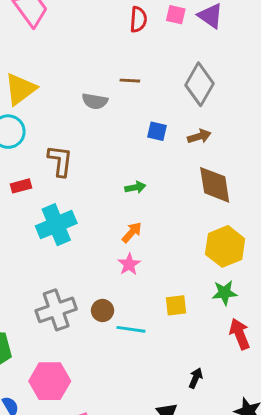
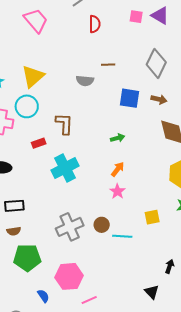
red semicircle: (138, 19) -> (95, 24), moved
blue square: (157, 131) -> (130, 98), size x1.5
brown arrow: (199, 136) -> (159, 99), turned 35

